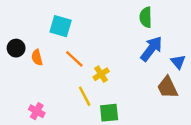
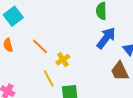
cyan square: (61, 26) -> (13, 16), moved, turned 36

